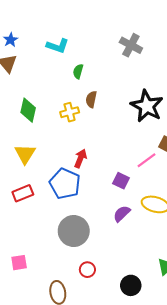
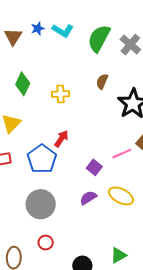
blue star: (11, 40) -> (38, 28), moved
green semicircle: (78, 71) -> (99, 38), moved, size x2.0
brown semicircle: (91, 99) -> (102, 81), moved

